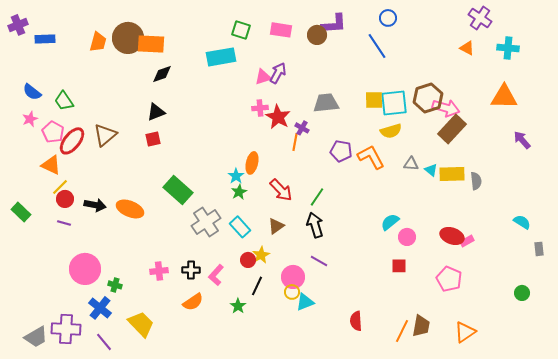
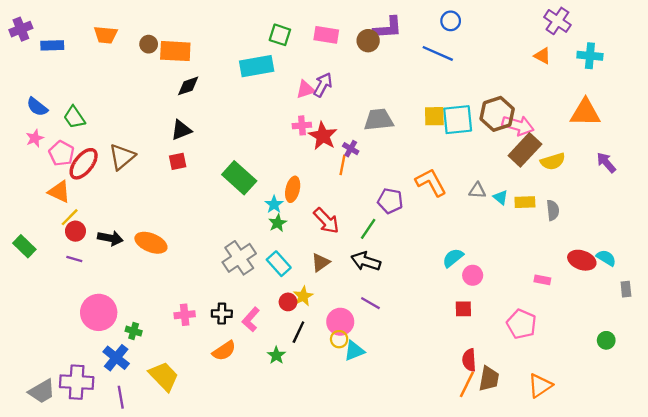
brown circle: (128, 38) -> (149, 44), size x0.5
orange trapezoid: (98, 42) -> (106, 35), moved, turned 80
blue line: (377, 46) -> (438, 53), turned -32
yellow semicircle: (391, 131) -> (553, 161), moved
purple pentagon: (341, 151) -> (390, 201), moved
yellow rectangle: (452, 174) -> (525, 202), size x0.7
green rectangle: (178, 190) -> (239, 178), moved
black arrow: (315, 225) -> (366, 261), turned -55
red ellipse: (452, 236) -> (582, 260), moved
pink rectangle: (467, 241) -> (542, 280), turned 40
red semicircle: (356, 321) -> (469, 360), moved
purple line: (104, 342) -> (121, 397), turned 30

